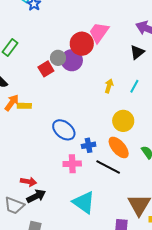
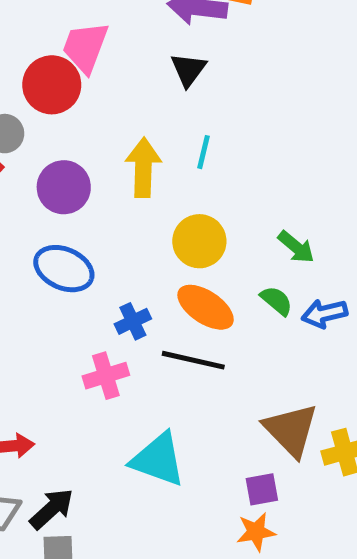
purple circle: (72, 60) -> (64, 187), moved
yellow arrow: (109, 86) -> (143, 168), size x1.6
blue ellipse: (64, 130) -> (64, 269), moved
black arrow: (36, 196) -> (52, 509), moved

